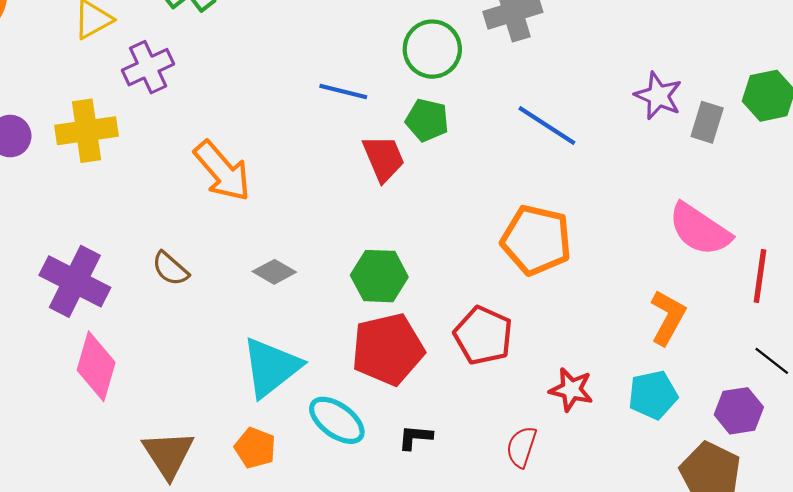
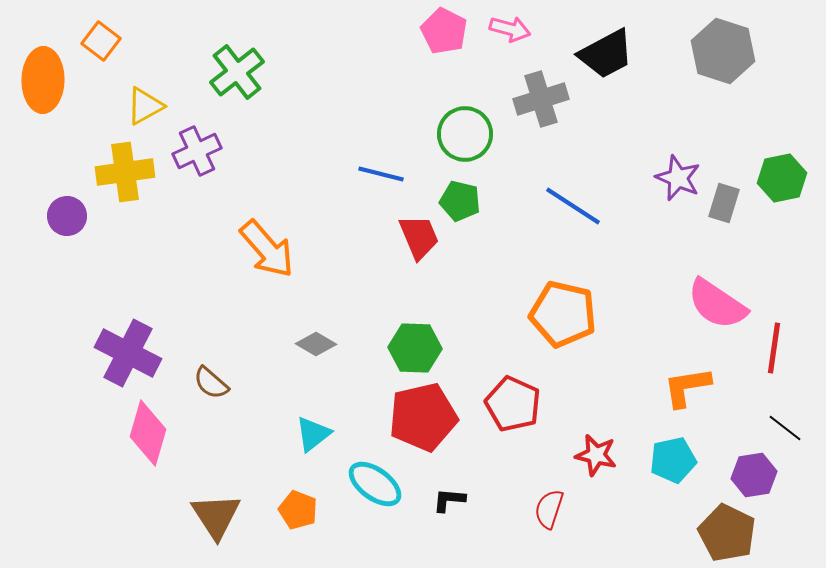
yellow cross: (87, 131) -> (125, 172), moved
brown semicircle: (170, 269) -> (211, 383), moved
orange L-shape: (668, 317) -> (687, 387), turned -128
cyan triangle: (271, 367) -> (313, 434), size x0.6

